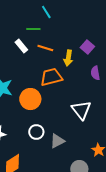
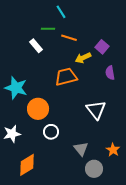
orange line: (45, 48) -> (69, 38), moved
yellow arrow: (68, 58) -> (83, 58), turned 56
orange circle: (30, 99) -> (38, 109), moved
gray triangle: (57, 141) -> (81, 149), moved, turned -42

